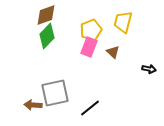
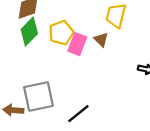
yellow pentagon: (91, 30) -> (61, 33), moved
brown triangle: (113, 52) -> (101, 40), moved

